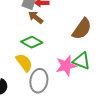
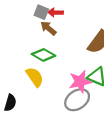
gray ellipse: (39, 81) -> (77, 100), moved, turned 45

